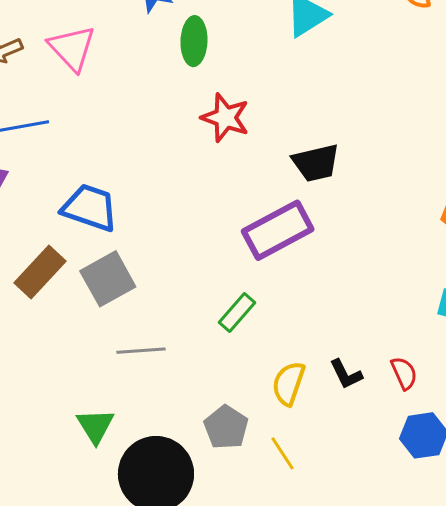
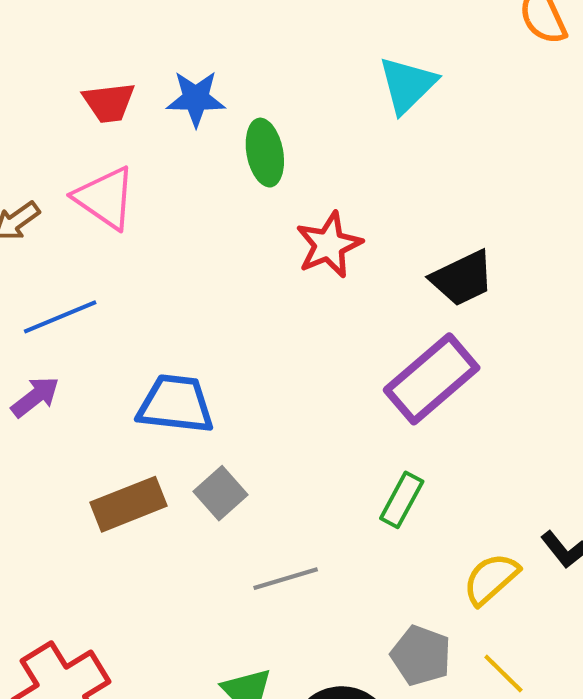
red star: (225, 118) -> (329, 245), turned -30
brown rectangle: (40, 272) -> (129, 504), turned 38
gray square: (108, 279) -> (220, 493), size x0.7
yellow semicircle: (289, 383) -> (491, 579), turned 42

